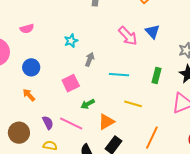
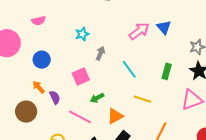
pink arrow: (128, 36) -> (139, 31), turned -85
cyan line: (119, 75) -> (129, 69), turned 48
purple semicircle: (48, 123) -> (55, 97), moved
brown circle: (19, 133) -> (26, 112), moved

